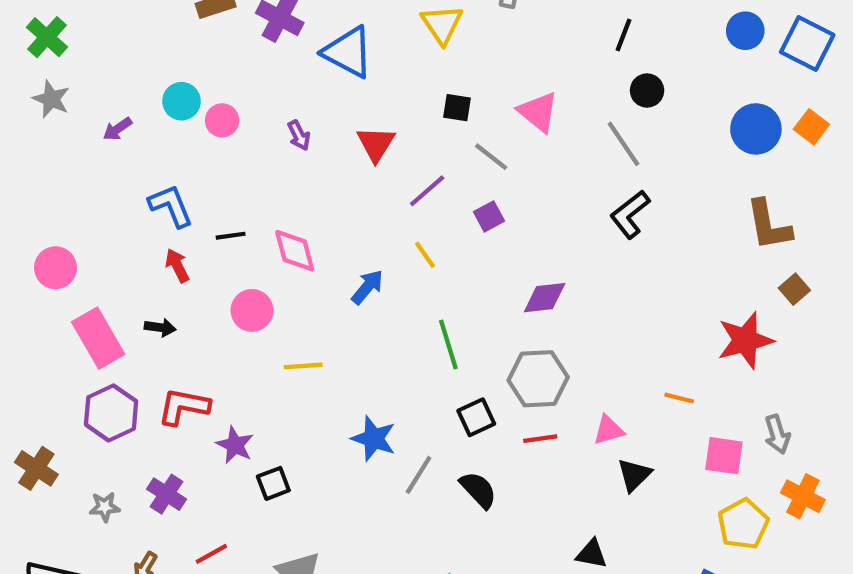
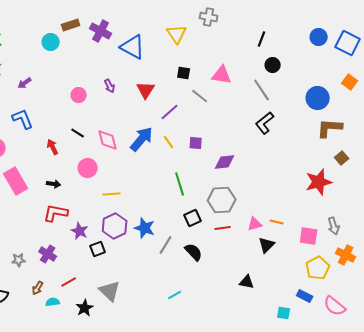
cyan circle: (182, 101) -> (51, 42), moved
pink triangle: (538, 112) -> (222, 75), turned -30
pink circle: (222, 120) -> (79, 95), moved
blue circle: (756, 129) -> (318, 98), moved
blue L-shape: (171, 206) -> (23, 119), moved
purple square: (489, 216) -> (196, 143), moved, turned 32
brown L-shape: (769, 225) -> (330, 128), turned 104
black line: (231, 236) -> (78, 133), turned 40
blue arrow: (367, 287) -> (142, 139), moved, size x1.5
black arrow: (160, 328) -> (54, 184), moved
orange line: (679, 398) -> (277, 222), moved
purple hexagon: (111, 413) -> (115, 226), moved

